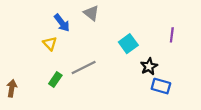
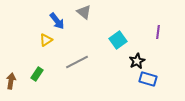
yellow triangle: (50, 44) -> (46, 40), turned 40
green rectangle: (55, 80) -> (37, 74), moved

